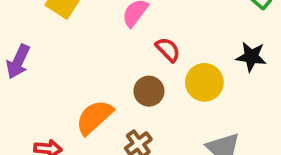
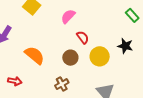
orange semicircle: (94, 117) -> (35, 55), moved, turned 75

